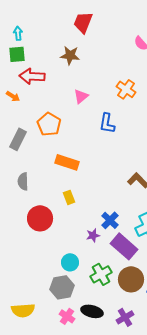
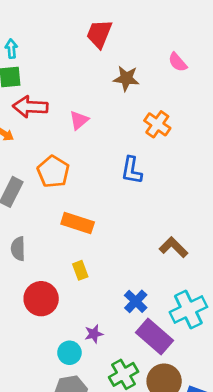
brown star: (70, 55) -> (126, 78), moved
pink triangle: (81, 96) -> (79, 120), moved
purple star: (93, 235) -> (94, 334), moved
cyan circle: (70, 262) -> (69, 353), moved

